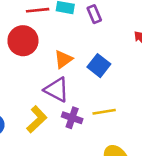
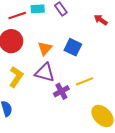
purple cross: (72, 118) -> (61, 91), turned -35
yellow L-shape: (37, 119) -> (16, 77), moved

